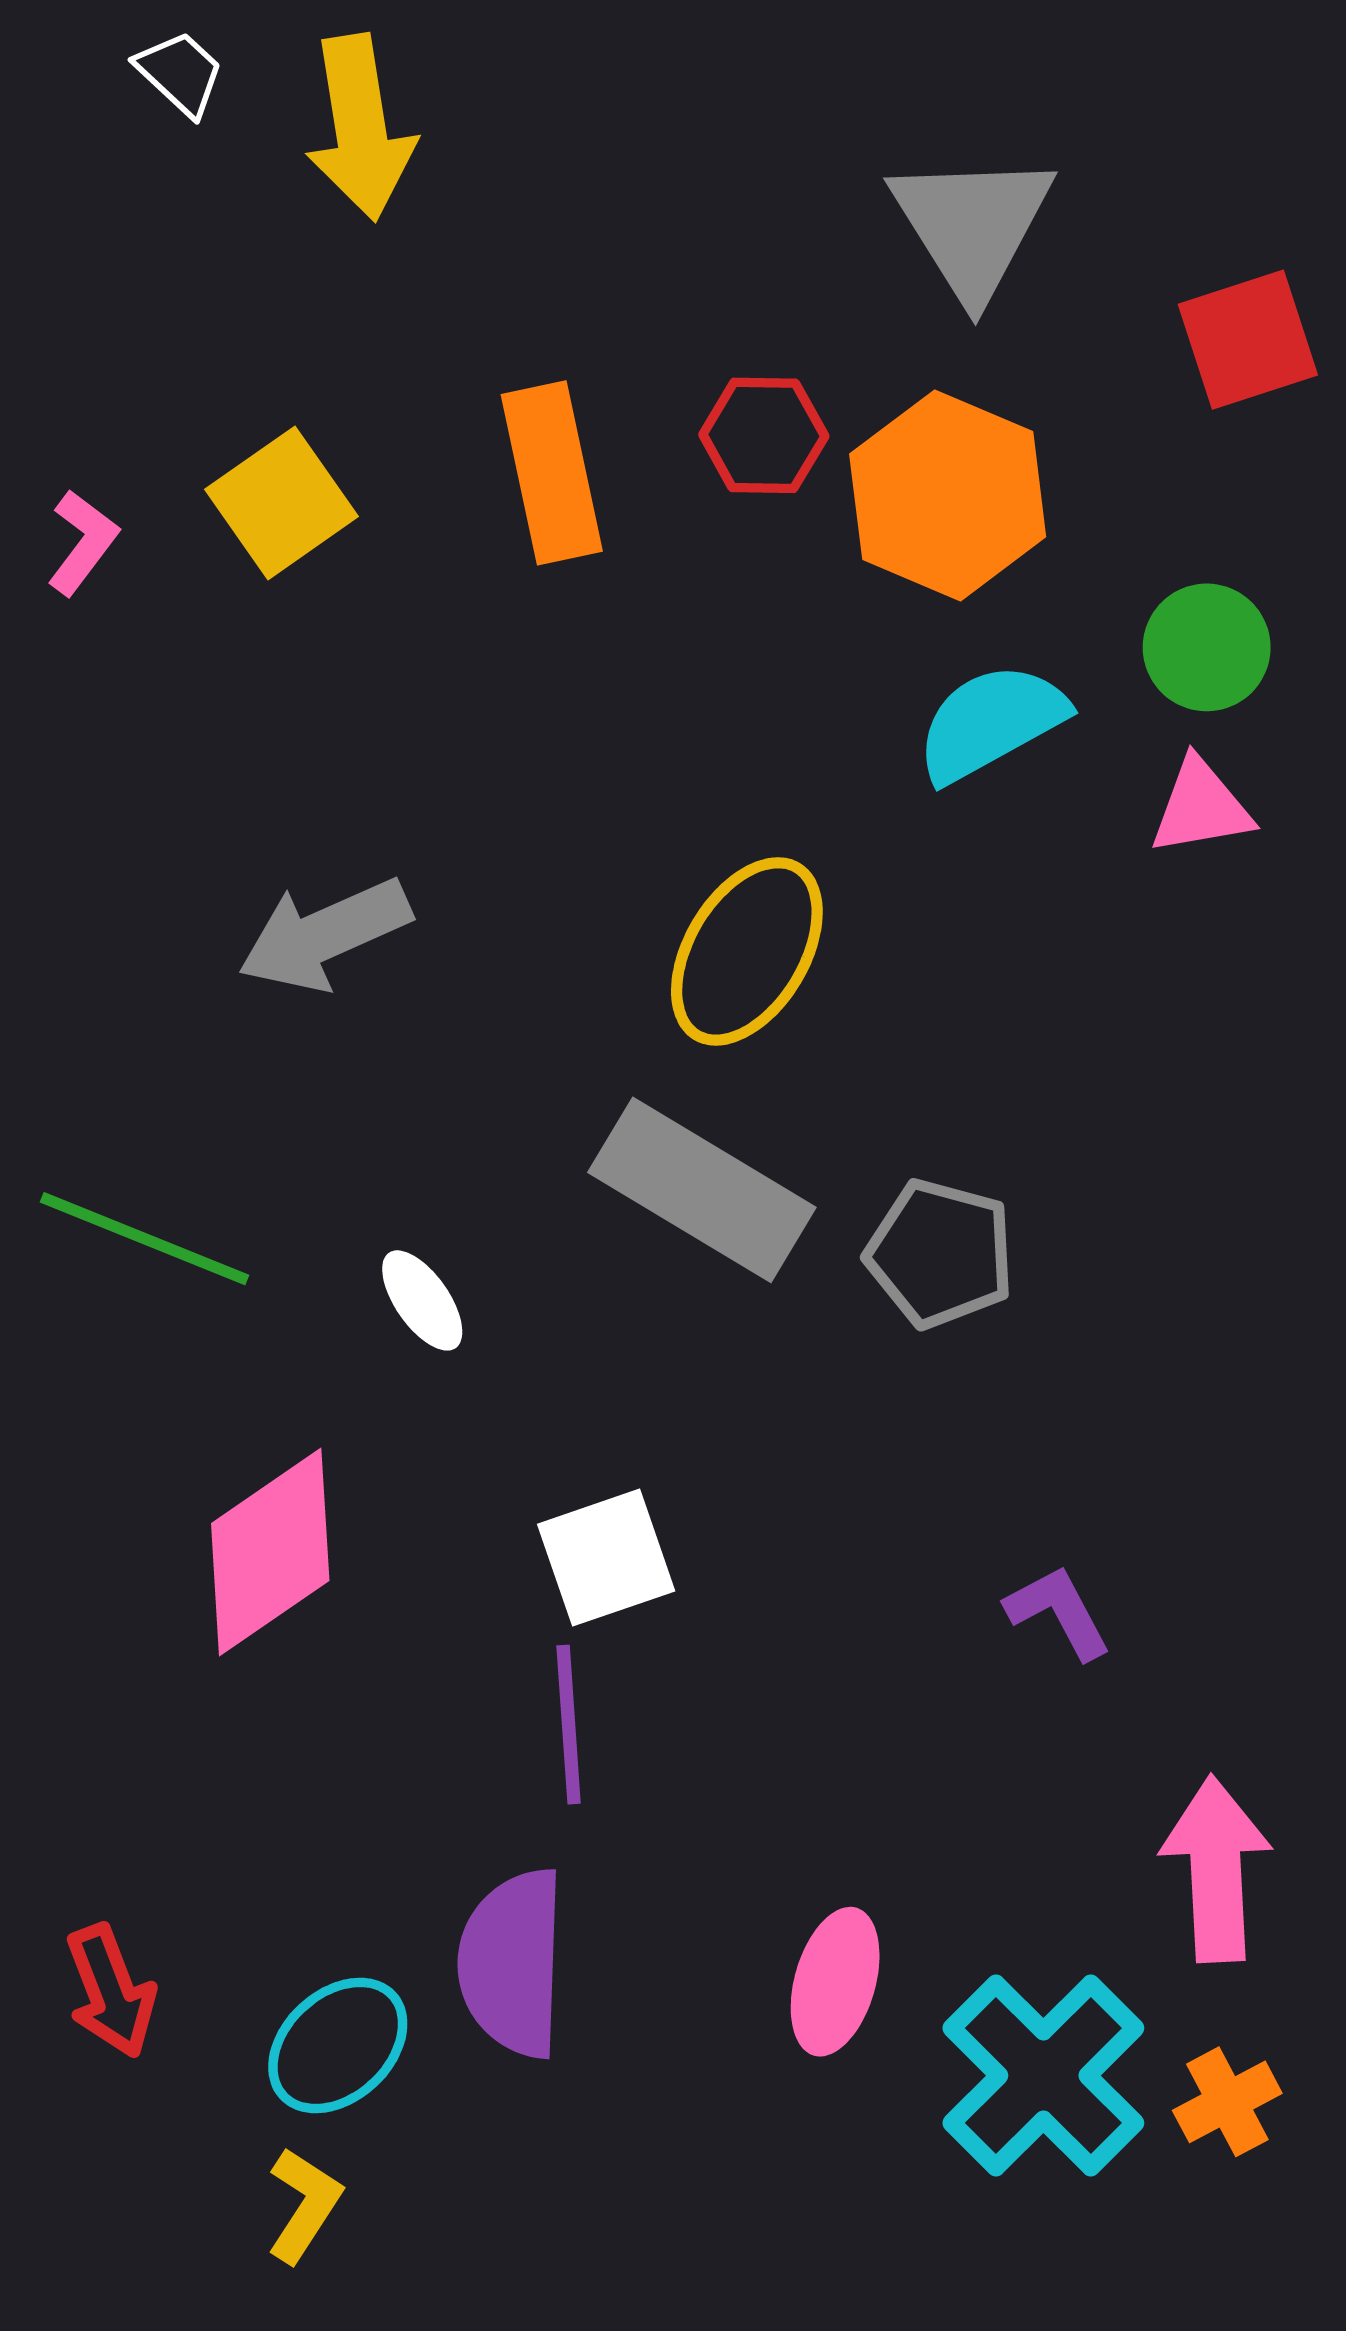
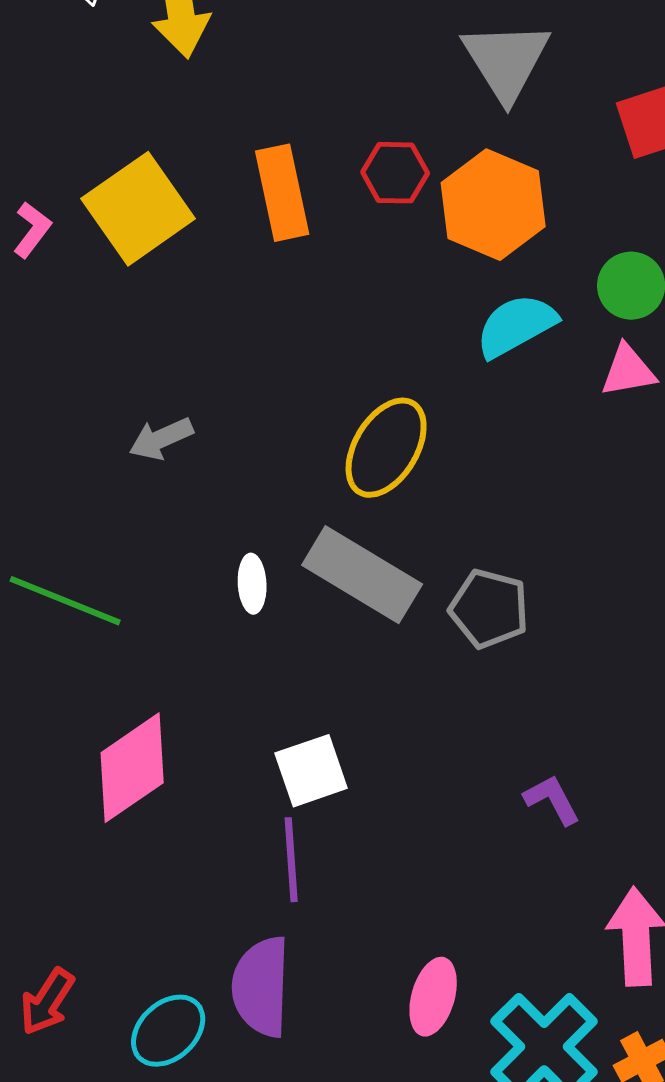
yellow square: (281, 503) -> (138, 209), size x1.4
gray arrow: (325, 935) -> (161, 439), size x0.7
white ellipse: (422, 1300) -> (252, 584), moved, turned 32
red arrow: (111, 1991) -> (47, 1002), turned 54

